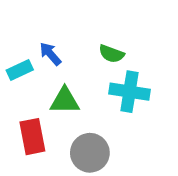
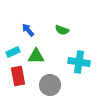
cyan rectangle: (20, 70) -> (13, 52), moved
cyan cross: (129, 92) -> (79, 62), moved

